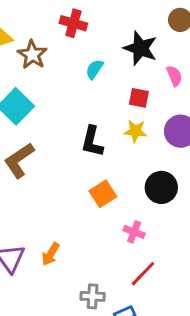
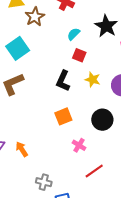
red square: (139, 98) -> (79, 55), moved
orange arrow: (51, 254) -> (22, 149), turned 105
red line: (143, 274) -> (94, 171), moved

